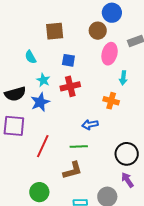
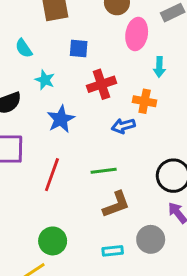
red cross: (70, 86) -> (101, 84), moved
blue star: (40, 102) -> (61, 119), moved
blue arrow: (90, 125) -> (123, 126), moved
brown L-shape: (73, 170) -> (116, 204), moved

